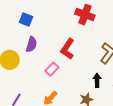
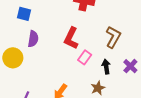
pink rectangle: (52, 69) -> (85, 57), moved

